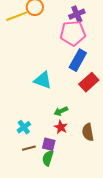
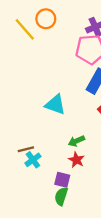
yellow line: (17, 16) -> (25, 29), turned 70
brown line: (29, 148) -> (26, 149), moved

